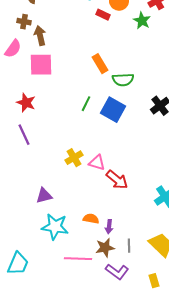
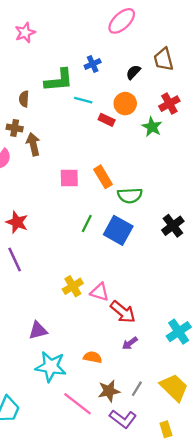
pink square: (41, 65) -> (69, 178), moved, size x0.7
purple arrow: (109, 227) -> (130, 343), moved, turned 48
gray line: (129, 246) -> (137, 389), turned 32
pink line: (78, 259) -> (77, 404), turned 36

